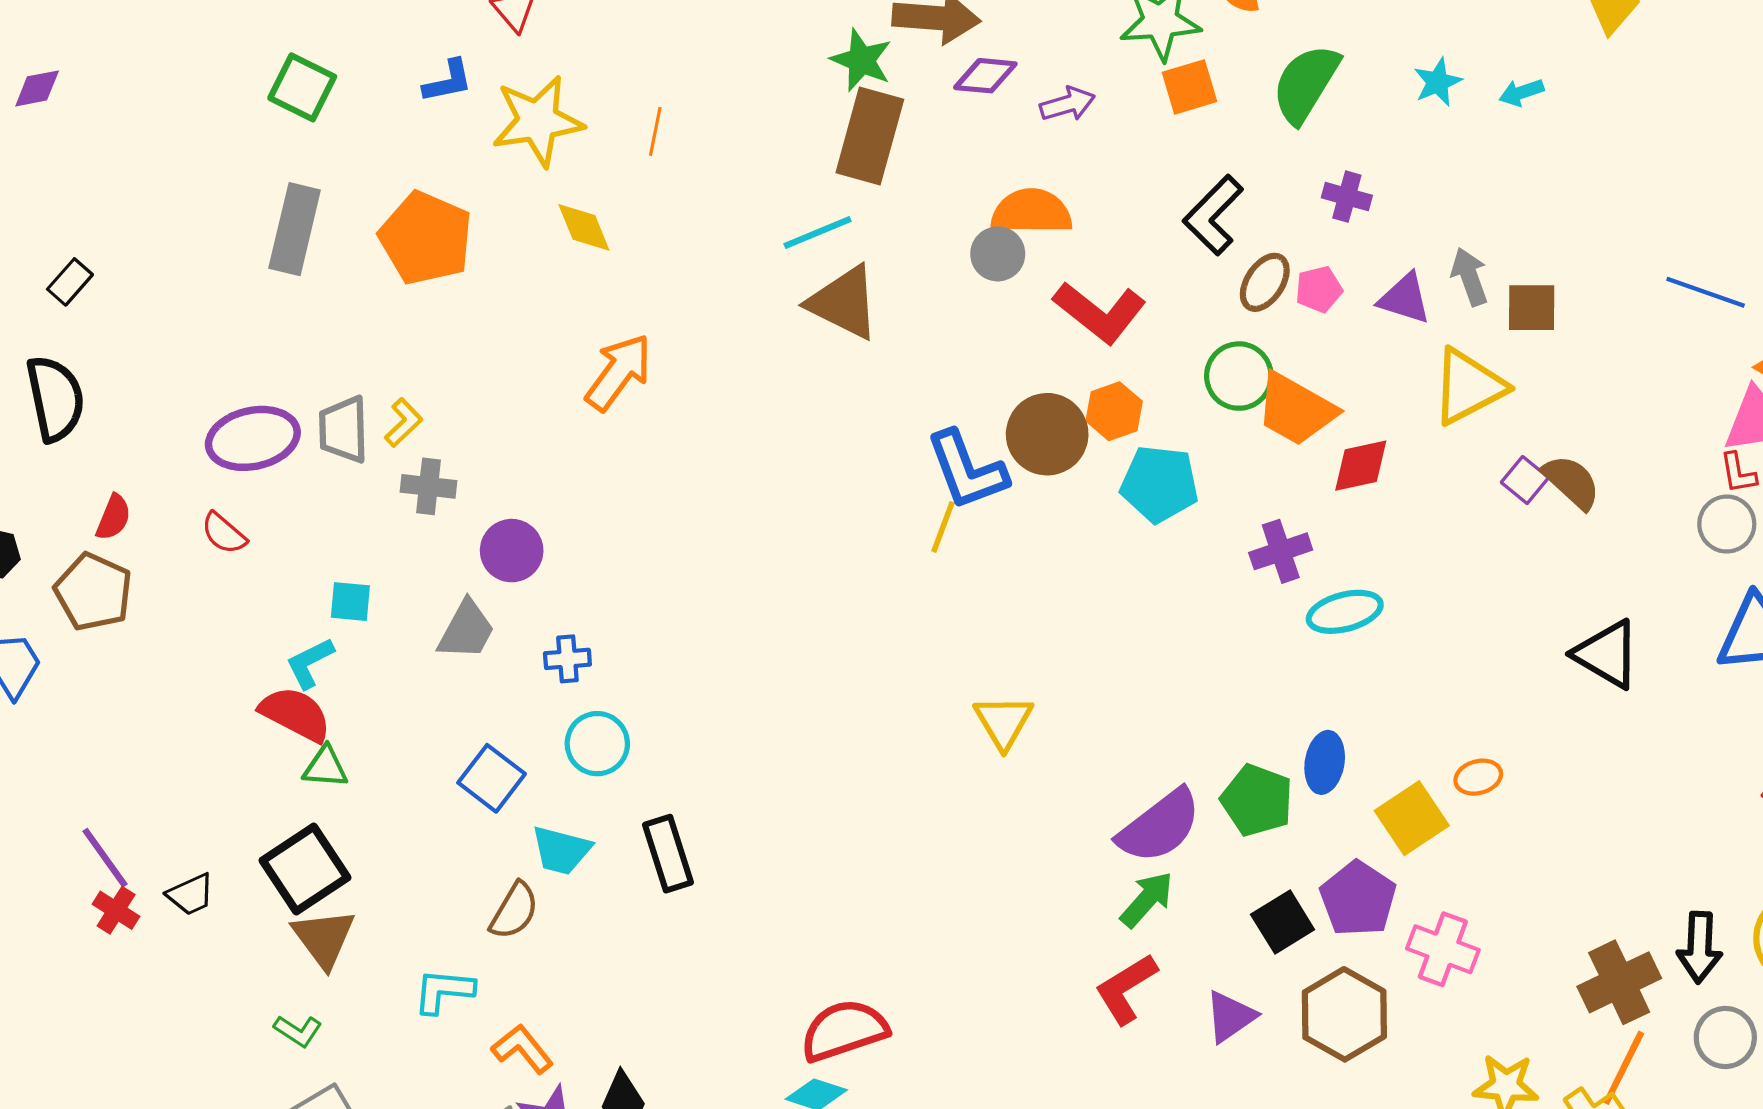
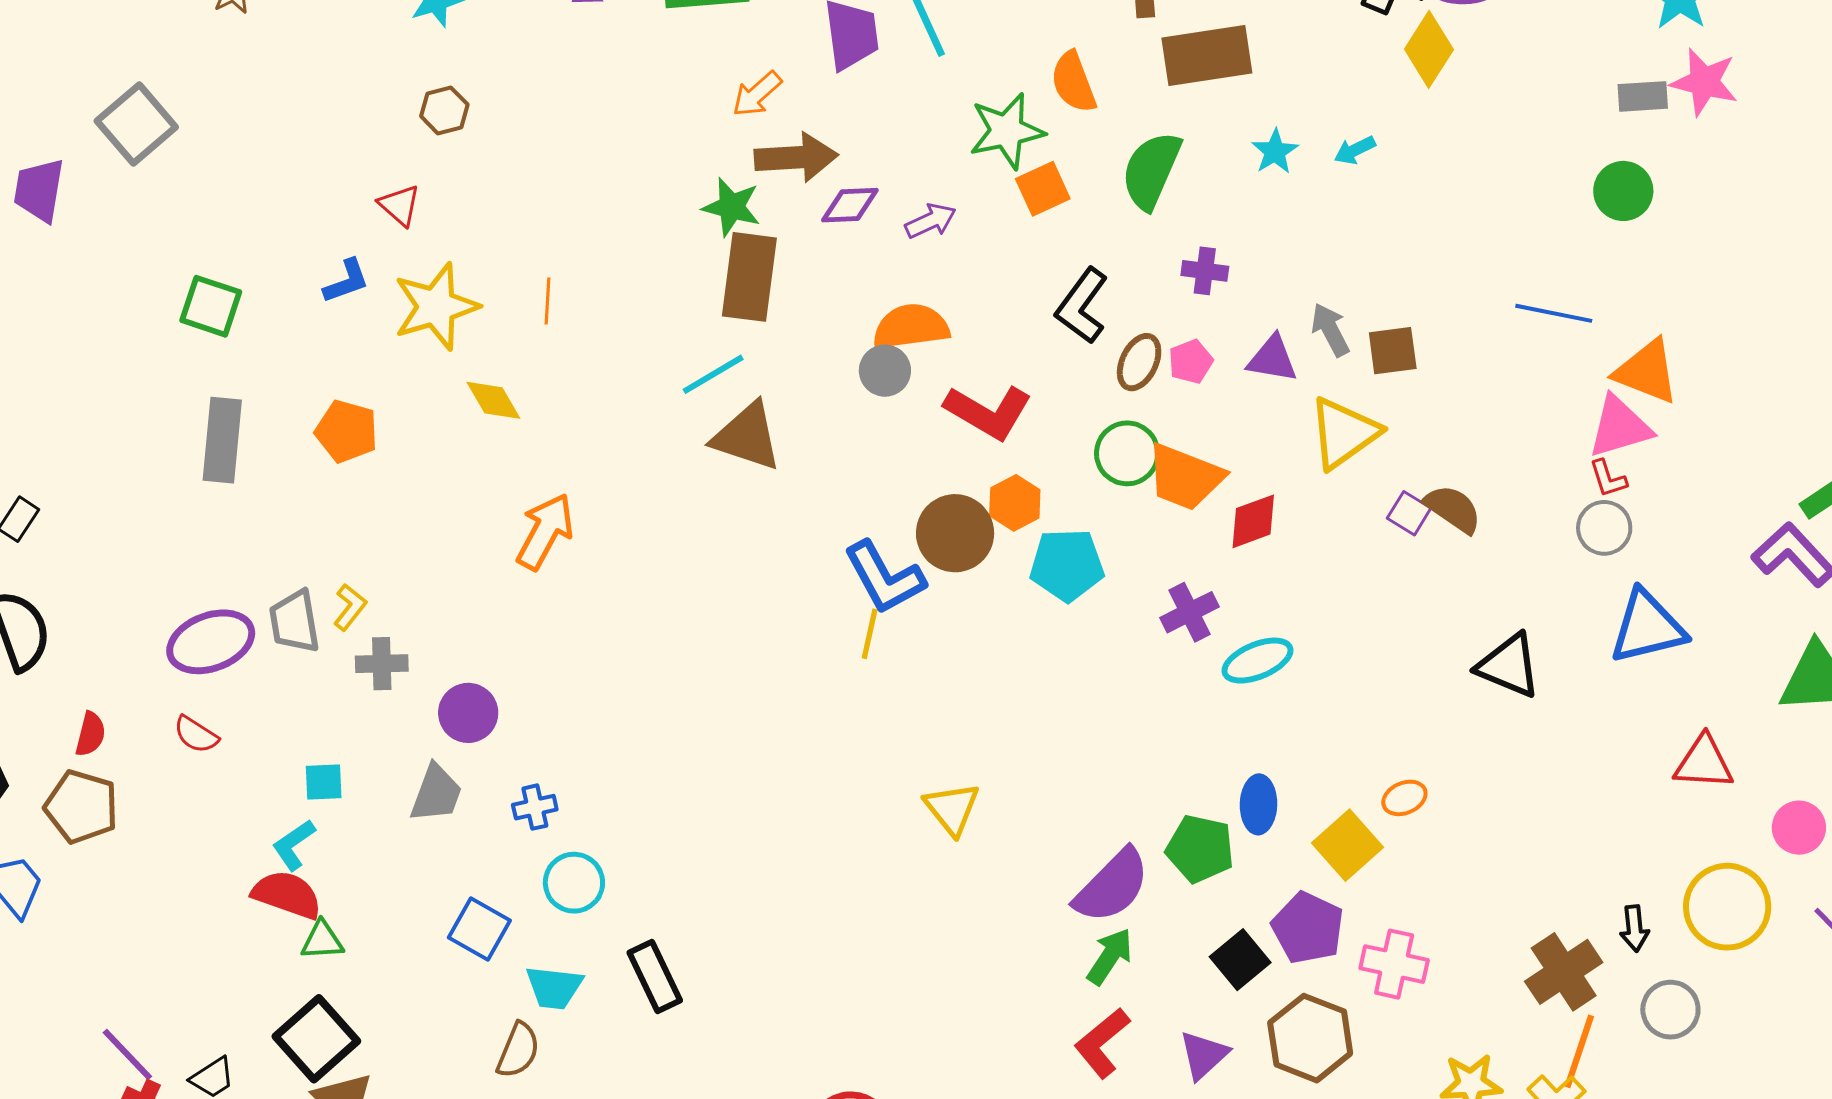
orange pentagon: (426, 238) -> (346, 431), size x0.7
black arrow: (1700, 947) -> (1634, 928), size x0.7

